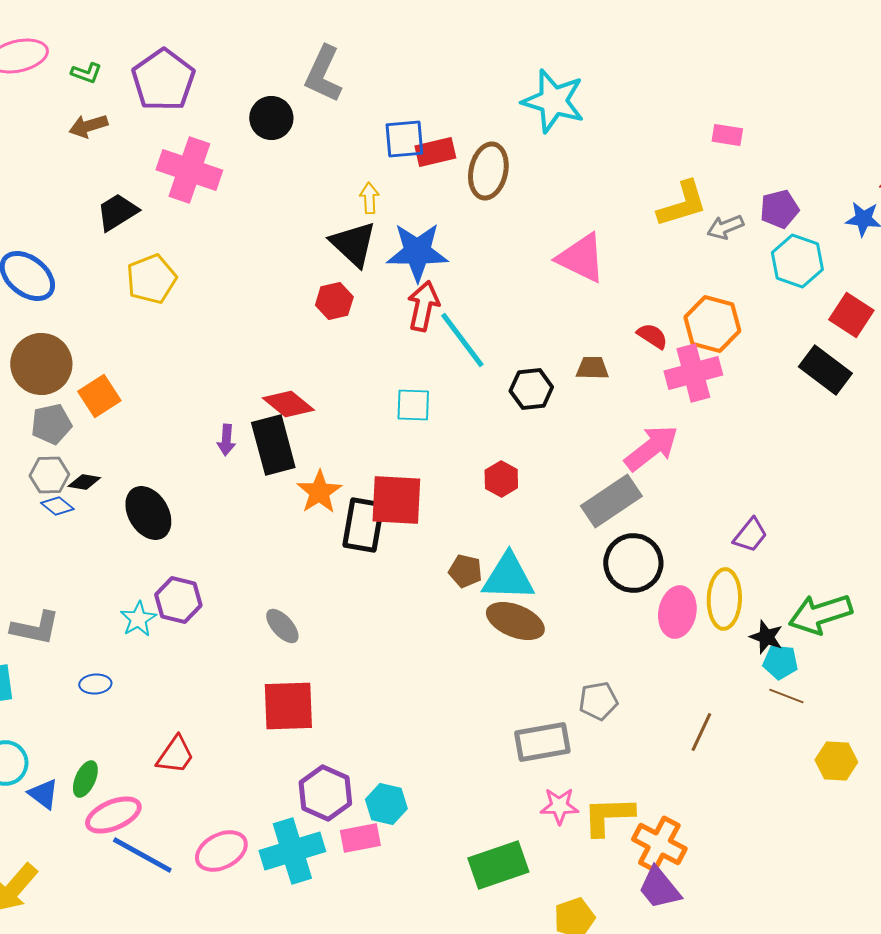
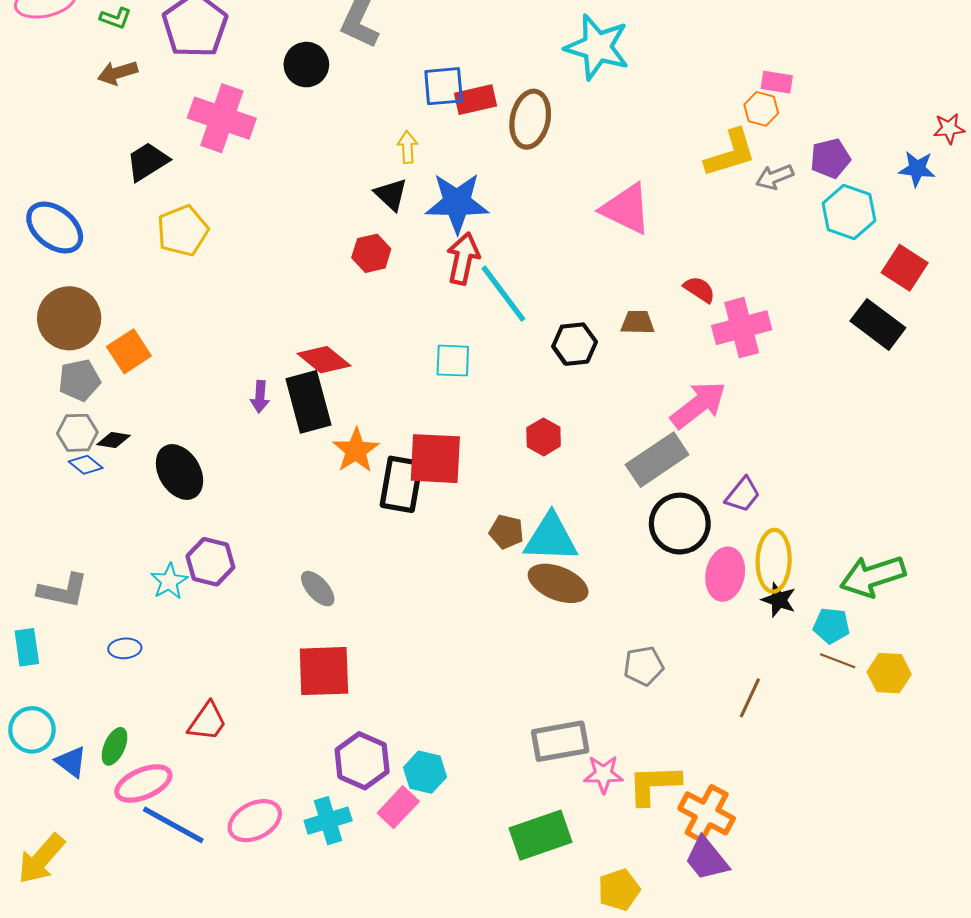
black triangle: (353, 244) -> (391, 195), size x0.7
orange hexagon: (712, 324) -> (761, 109), moved, size x0.6
purple trapezoid: (750, 535) -> (743, 495), moved
black star: (766, 637) -> (779, 600), moved
gray rectangle: (542, 742) -> (560, 741), moved
yellow hexagon: (836, 761) -> (889, 673), moved
pink rectangle: (360, 838) -> (398, 807), turned -36
cyan cross: (292, 851) -> (328, 821), size x0.7

